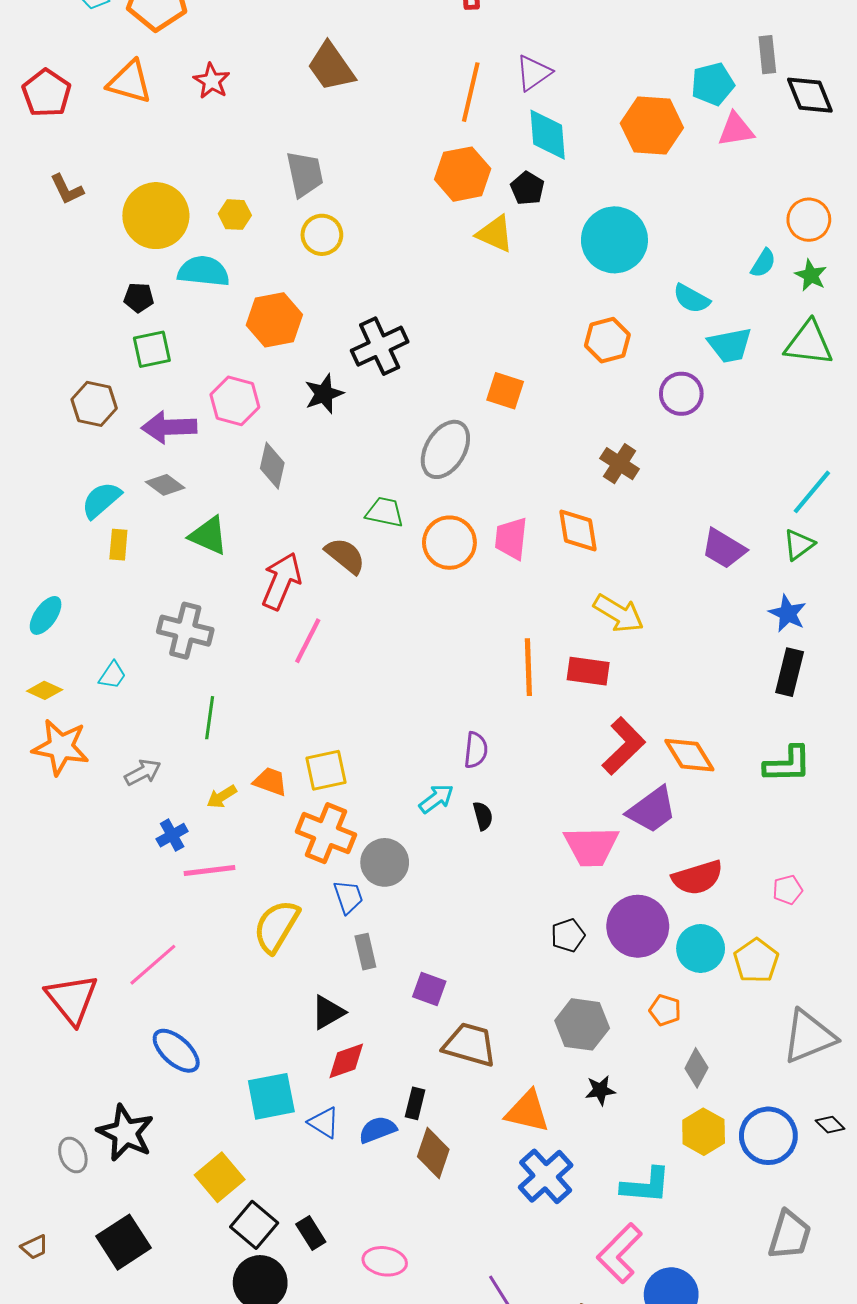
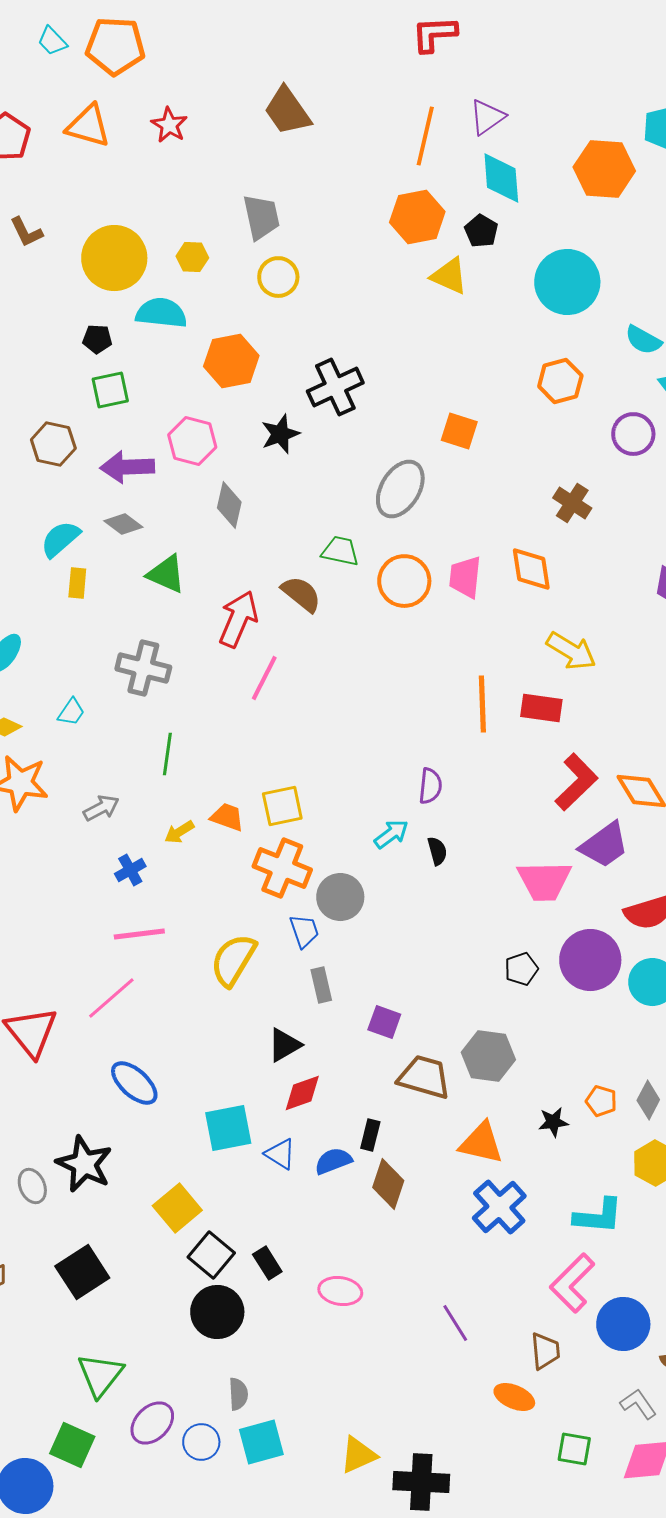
pink line: (210, 871) -> (139, 934), moved
orange pentagon: (665, 1010) -> (601, 1101), moved
gray hexagon: (582, 1024) -> (488, 1056), moved

